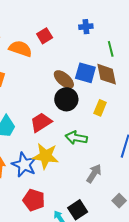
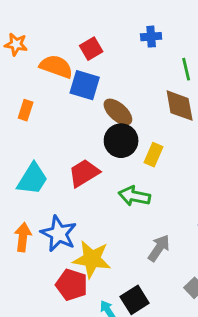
blue square: (85, 73) -> (85, 85), moved
yellow rectangle: (100, 108) -> (154, 155), moved
yellow star: (46, 156) -> (92, 259), moved

